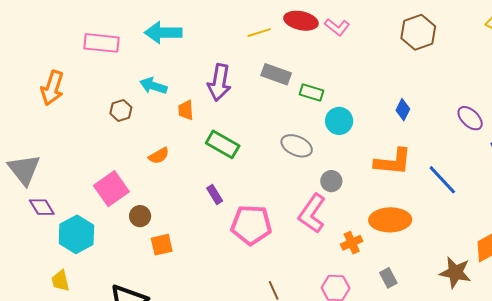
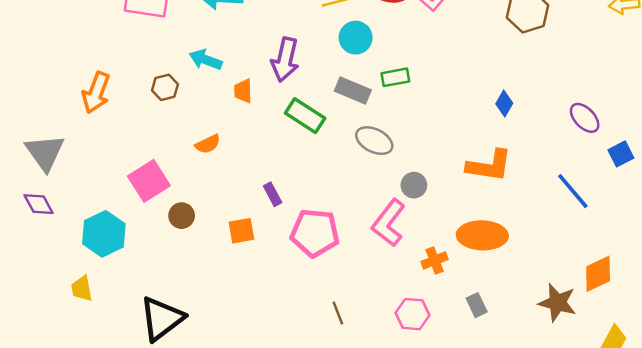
gray rectangle: (276, 74) -> (353, 91), moved
orange arrow: (52, 88) -> (96, 93), moved
green rectangle: (311, 92) -> (395, 77), turned -30
cyan circle: (339, 121) -> (356, 38), moved
green rectangle: (223, 144) -> (305, 116), moved
blue line: (442, 180) -> (573, 191), moved
purple diamond: (42, 207) -> (39, 204), moved
orange square: (162, 245) -> (241, 231), moved

